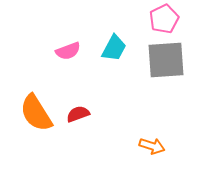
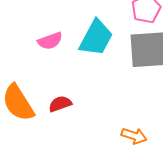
cyan trapezoid: (114, 48) -> (96, 38), size x1.4

